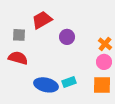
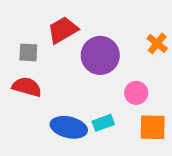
purple circle: (67, 37) -> (100, 55), size x1.6
orange cross: (105, 44) -> (157, 43), moved
pink circle: (104, 62) -> (136, 93), moved

